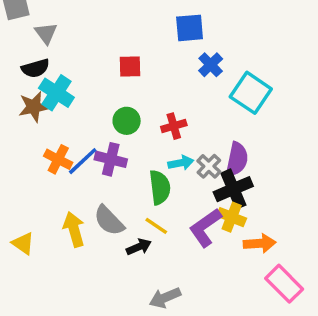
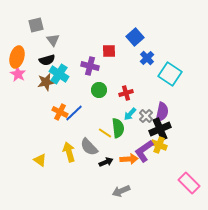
blue square: (190, 28) -> (135, 37), turned -36
red square: (130, 66) -> (109, 51), moved
purple cross: (111, 159) -> (90, 66), moved
cyan arrow: (181, 163) -> (130, 114), turned 144
yellow line: (156, 226) -> (105, 133), moved
orange arrow: (260, 243) -> (129, 159), moved

